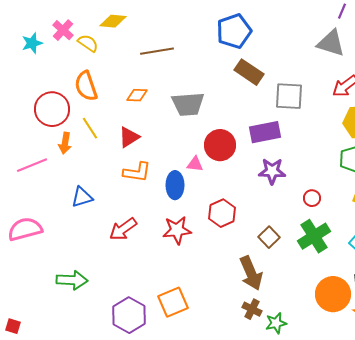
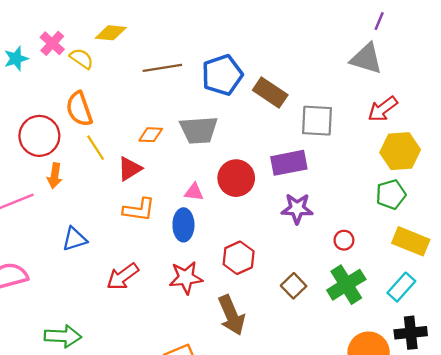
blue pentagon: (234, 31) -> (222, 75), moved
orange diamond: (137, 95) -> (151, 135), moved
yellow line: (90, 128) -> (96, 148), moved
pink triangle: (195, 164) -> (194, 192), moved
brown arrow: (251, 273) -> (232, 315), moved

